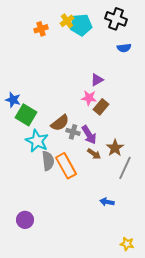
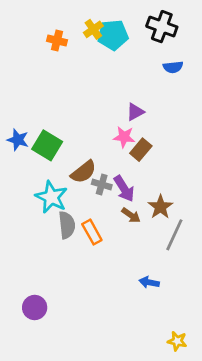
orange cross: (41, 29) -> (57, 41), turned 32
green square: (26, 115) -> (47, 145), moved
orange rectangle: (66, 166) -> (92, 232), size x0.7

